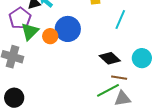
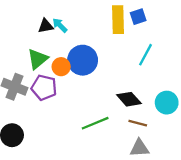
purple pentagon: (20, 18) -> (44, 88), moved, turned -30
green line: (108, 90) -> (95, 123), moved

